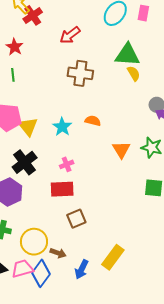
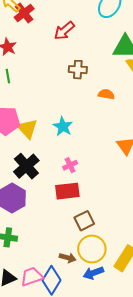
brown cross: (80, 73) -> (78, 70), size x0.7
orange semicircle: (93, 121) -> (106, 94), moved
yellow circle: (34, 242) -> (92, 249), moved
blue arrow: (82, 269) -> (93, 273), turned 48

